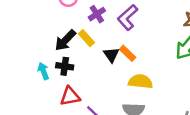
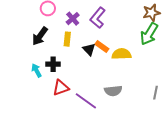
yellow rectangle: (86, 38) -> (67, 39), turned 56
black arrow: (65, 40) -> (40, 36), moved
yellow semicircle: (140, 81) -> (121, 54), moved

